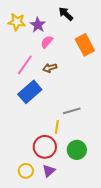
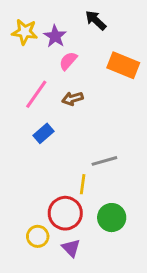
orange rectangle: (85, 45) -> (123, 65), turned -40
blue rectangle: (30, 92) -> (43, 133), size x0.6
yellow circle: (26, 171) -> (38, 236), moved
purple triangle: (49, 171) -> (71, 248), turned -32

